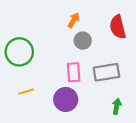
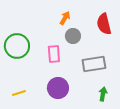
pink rectangle: (74, 72) -> (54, 54), moved
yellow line: (26, 92) -> (19, 93), moved

